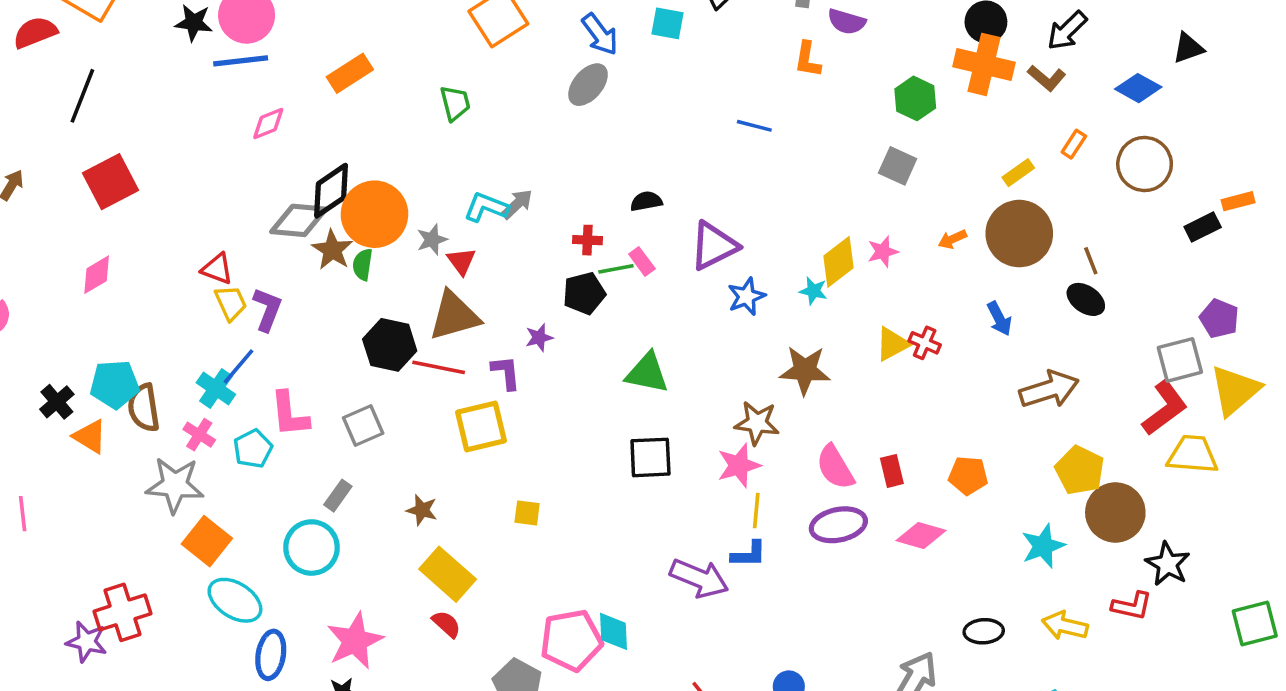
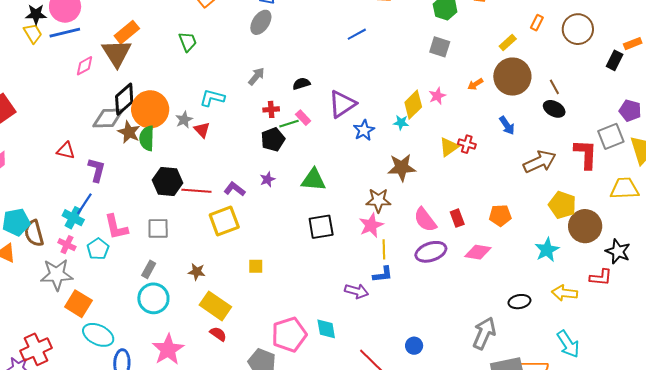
blue line: (754, 126) -> (357, 34), turned -36
gray arrow: (517, 204) -> (256, 76), moved
black rectangle: (1203, 227) -> (615, 60), turned -30
green semicircle: (363, 265) -> (147, 138), size x1.4
yellow trapezoid: (231, 303) -> (33, 33), moved
brown triangle: (454, 316) -> (117, 53), moved, turned -40
purple star: (539, 337) -> (268, 179), moved
purple L-shape: (506, 373) -> (234, 189), turned -40
red L-shape: (1165, 408) -> (586, 154), moved, turned -44
gray square: (363, 426) -> (158, 228), turned 30
cyan circle: (312, 548) -> (153, 298), moved
purple arrow: (699, 578) -> (357, 291), size x0.7
cyan diamond: (614, 631) -> (326, 329), moved

